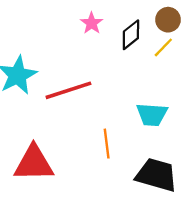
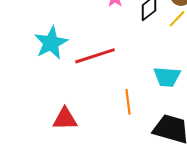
red triangle: (34, 163) -> (65, 119), size x0.7

